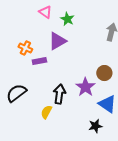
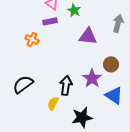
purple triangle: (57, 41) -> (88, 36), moved, turned 36
purple rectangle: (39, 61) -> (50, 21), moved
black star: (95, 126) -> (82, 117), moved, size x1.5

